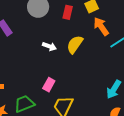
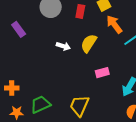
pink rectangle: (49, 85) -> (102, 73), moved, turned 48

